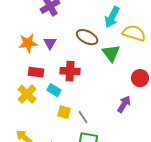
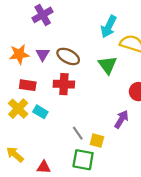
brown ellipse: (87, 37) -> (68, 56), moved
cyan rectangle: (54, 90) -> (40, 112), moved
yellow square: (64, 112) -> (97, 141), moved

